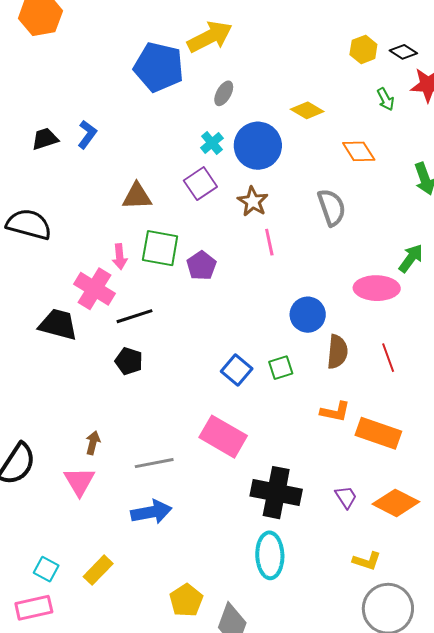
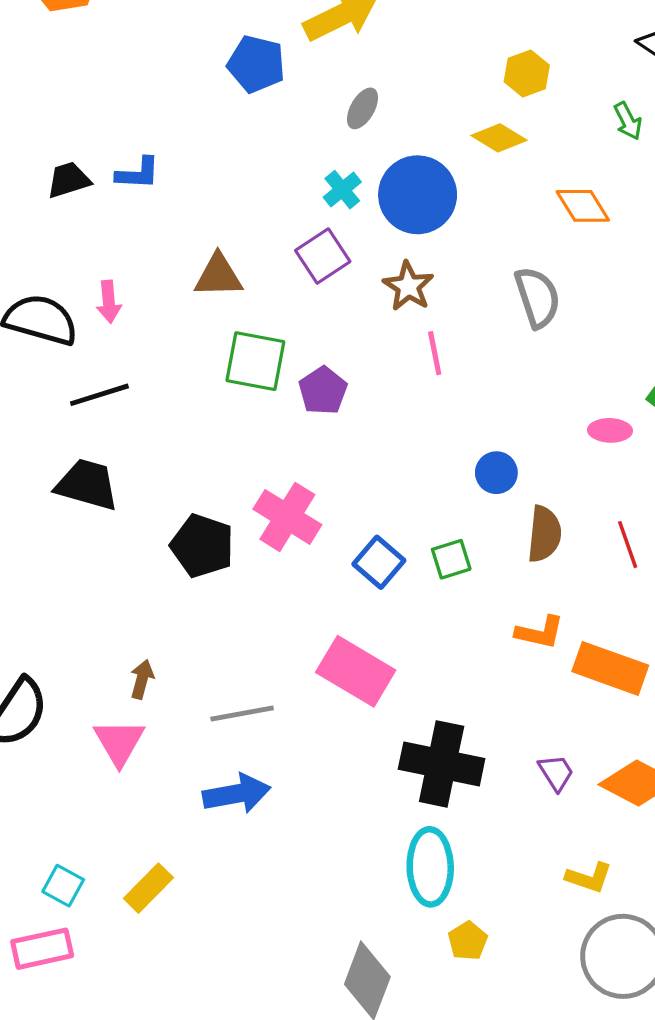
yellow hexagon: (363, 49) -> (527, 74), moved
blue pentagon: (159, 67) -> (256, 64), size x0.7
blue L-shape: (87, 134) -> (138, 173), turned 56
pink arrow: (120, 257) -> (109, 302), moved
pink ellipse: (377, 288) -> (610, 430), size x0.6
pink cross: (94, 289) -> (287, 517), moved
blue circle: (308, 315) -> (496, 473), size x0.7
black line: (135, 316) -> (99, 395), moved
black pentagon: (129, 361) -> (202, 546), size x1.4
yellow pentagon: (186, 600) -> (468, 941), moved, size x0.7

